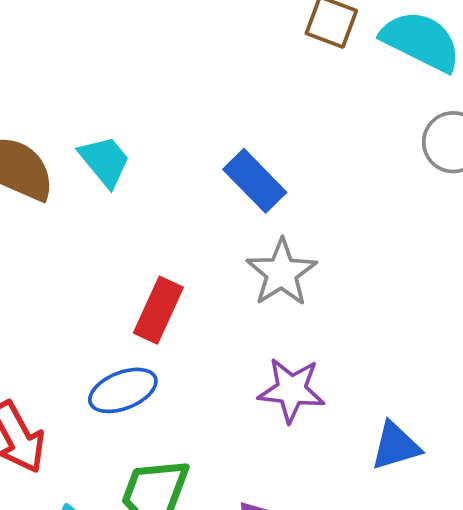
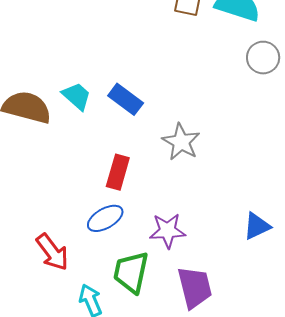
blue rectangle: (255, 181) -> (126, 99), moved
purple star: (291, 390) -> (168, 231), moved

